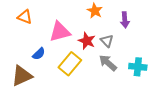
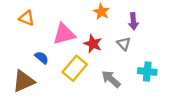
gray triangle: (107, 41) -> (124, 44), moved
blue semicircle: (39, 54) -> (42, 58), turned -96
gray arrow: (108, 63) -> (111, 79), moved

